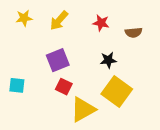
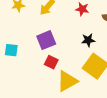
cyan square: (17, 85) -> (11, 50), moved

